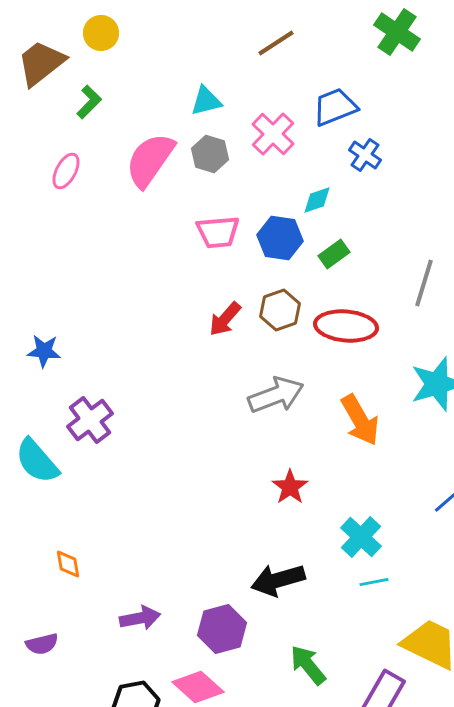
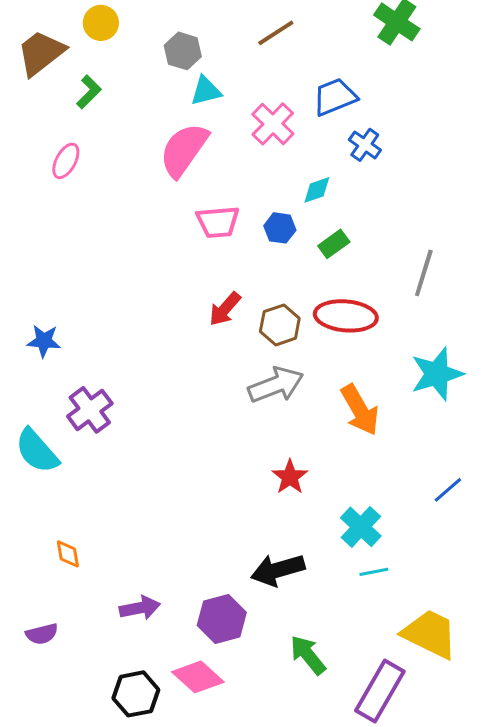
gray hexagon: (210, 154) -> (183, 51), moved
pink semicircle: (150, 160) -> (184, 150), moved
blue hexagon: (280, 238) -> (280, 228), size x0.7
brown hexagon: (280, 310) -> (280, 325), moved

